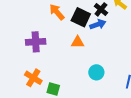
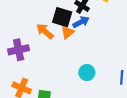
orange arrow: (57, 12) -> (45, 31), moved
orange triangle: (78, 42) -> (67, 32), moved, turned -32

